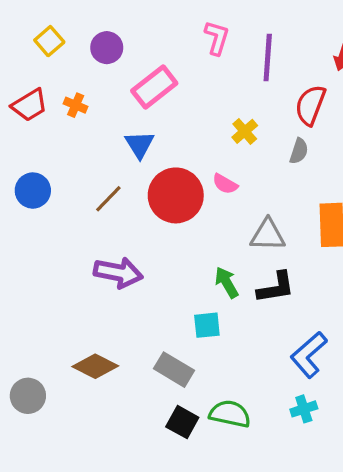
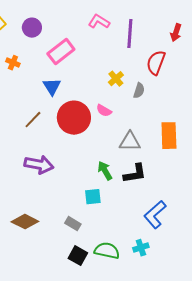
pink L-shape: (217, 38) -> (99, 22), turned -75
gray semicircle: (299, 151) -> (139, 91), moved
gray rectangle: (174, 370) -> (73, 224), size x0.7
cyan cross: (304, 409) -> (141, 248), moved

